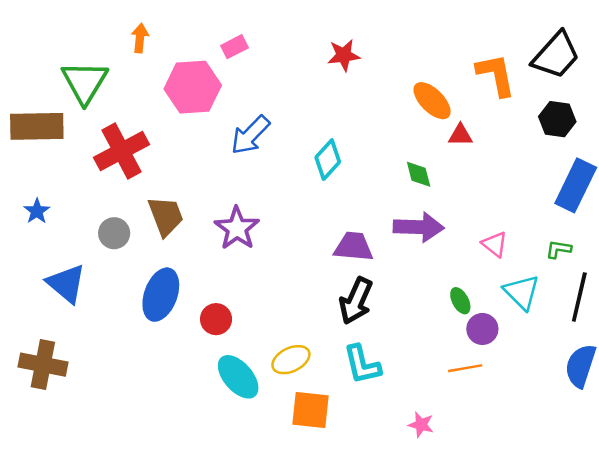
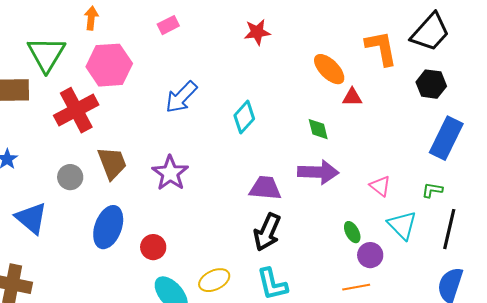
pink hexagon: (193, 87) -> (109, 65), moved

